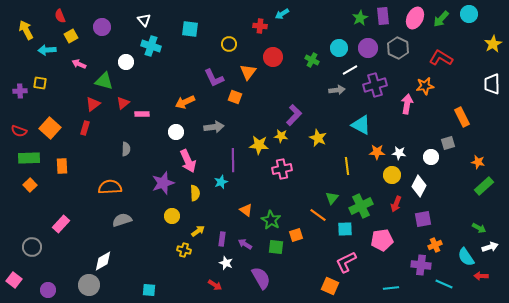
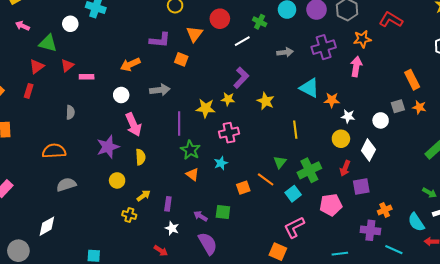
white line: (350, 70) -> (242, 41), moved
purple L-shape: (214, 78) -> (160, 40), turned -60
orange star: (425, 86) -> (362, 39), moved
orange star: (377, 152) -> (332, 100), moved
orange star: (478, 162) -> (419, 107), moved
cyan star: (221, 182) -> (221, 163), moved
purple square: (423, 219) -> (361, 187), moved
green star: (271, 220) -> (190, 150), moved
cyan square: (345, 229) -> (293, 194), turned -35
orange square: (296, 235) -> (243, 188), moved
purple arrow: (245, 244) -> (201, 216), moved
gray circle: (89, 285) -> (18, 251), moved

